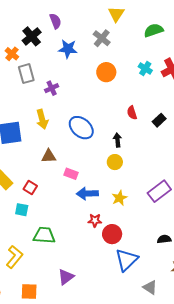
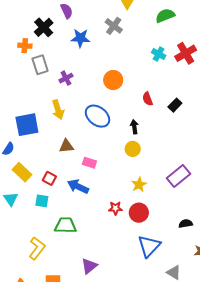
orange cross: (12, 54) -> (25, 46), turned -32
orange circle: (106, 72) -> (113, 80), moved
blue arrow: (87, 193) -> (78, 187), moved, turned 30
red circle: (112, 234) -> (139, 213), moved

